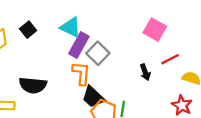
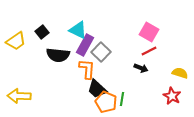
red line: (170, 59) -> (149, 51), moved
black arrow: (145, 72) -> (141, 68), turned -48
black semicircle: (33, 85) -> (58, 55), moved

